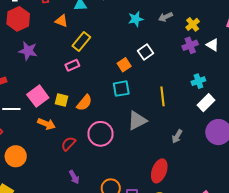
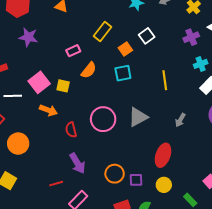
yellow rectangle: (81, 41) -> (102, 31), moved
purple cross: (190, 45) -> (191, 37), moved
orange semicircle: (84, 103) -> (89, 70), moved
gray triangle: (137, 121) -> (138, 117), moved
red semicircle: (68, 144) -> (71, 130), turned -56
purple arrow: (74, 177) -> (77, 163), size x1.5

